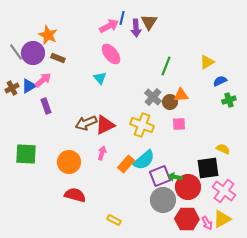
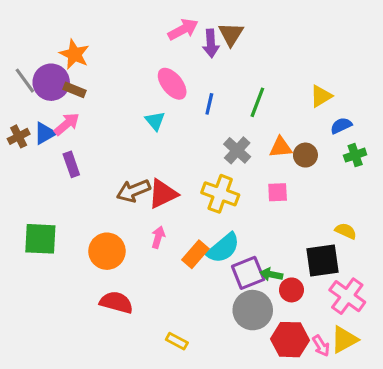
blue line: (122, 18) -> (209, 104), moved
pink arrow: (109, 26) -> (183, 29), moved
brown rectangle: (58, 58) -> (74, 90), moved
brown circle: (170, 102) -> (305, 155), moved
red circle: (188, 187) -> (291, 290), size x0.6

